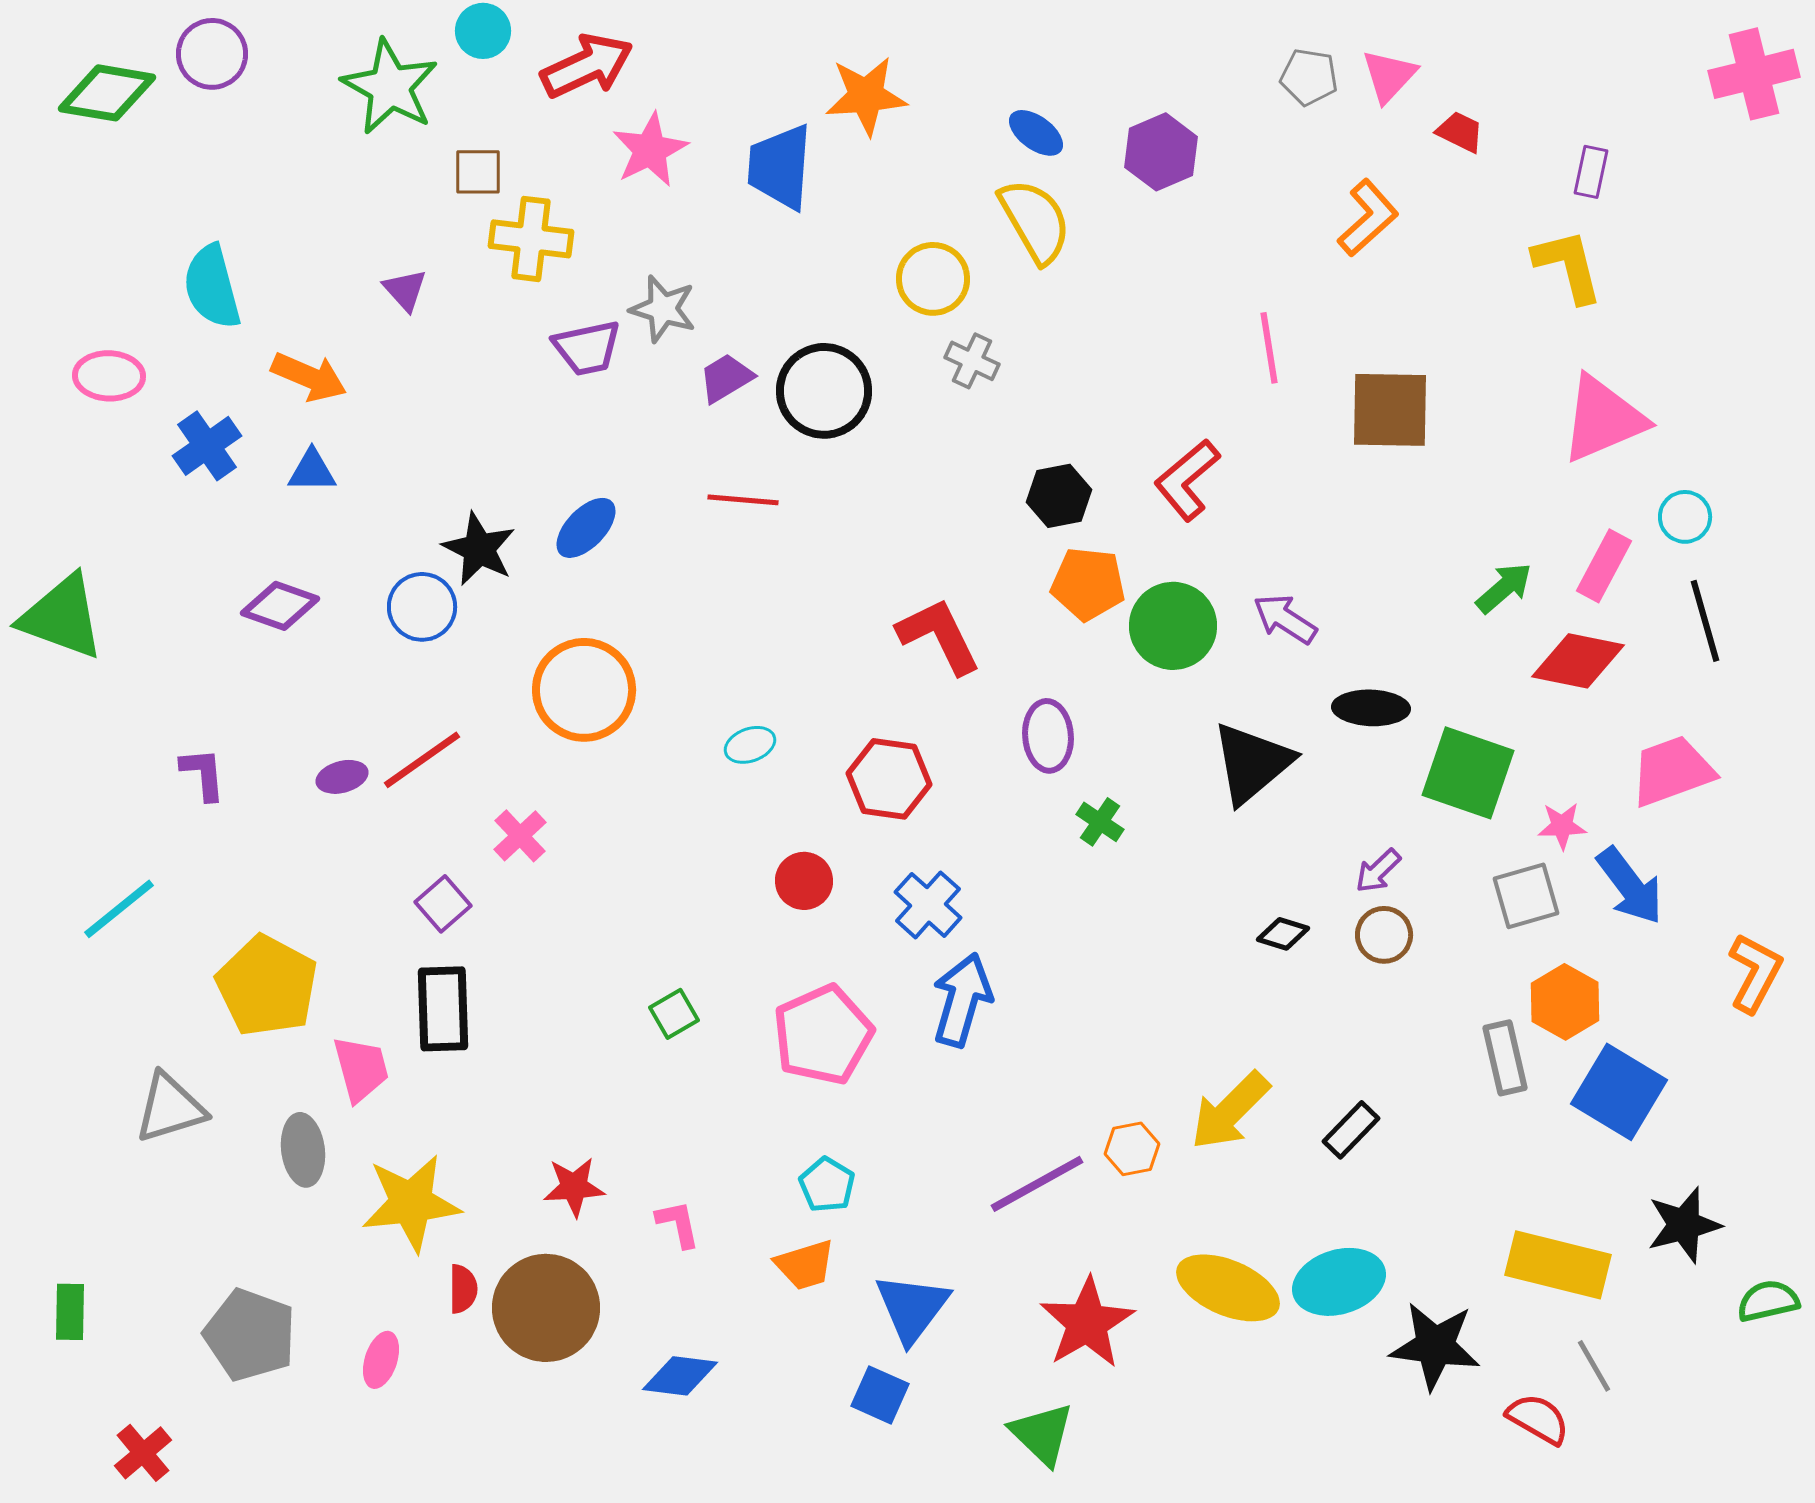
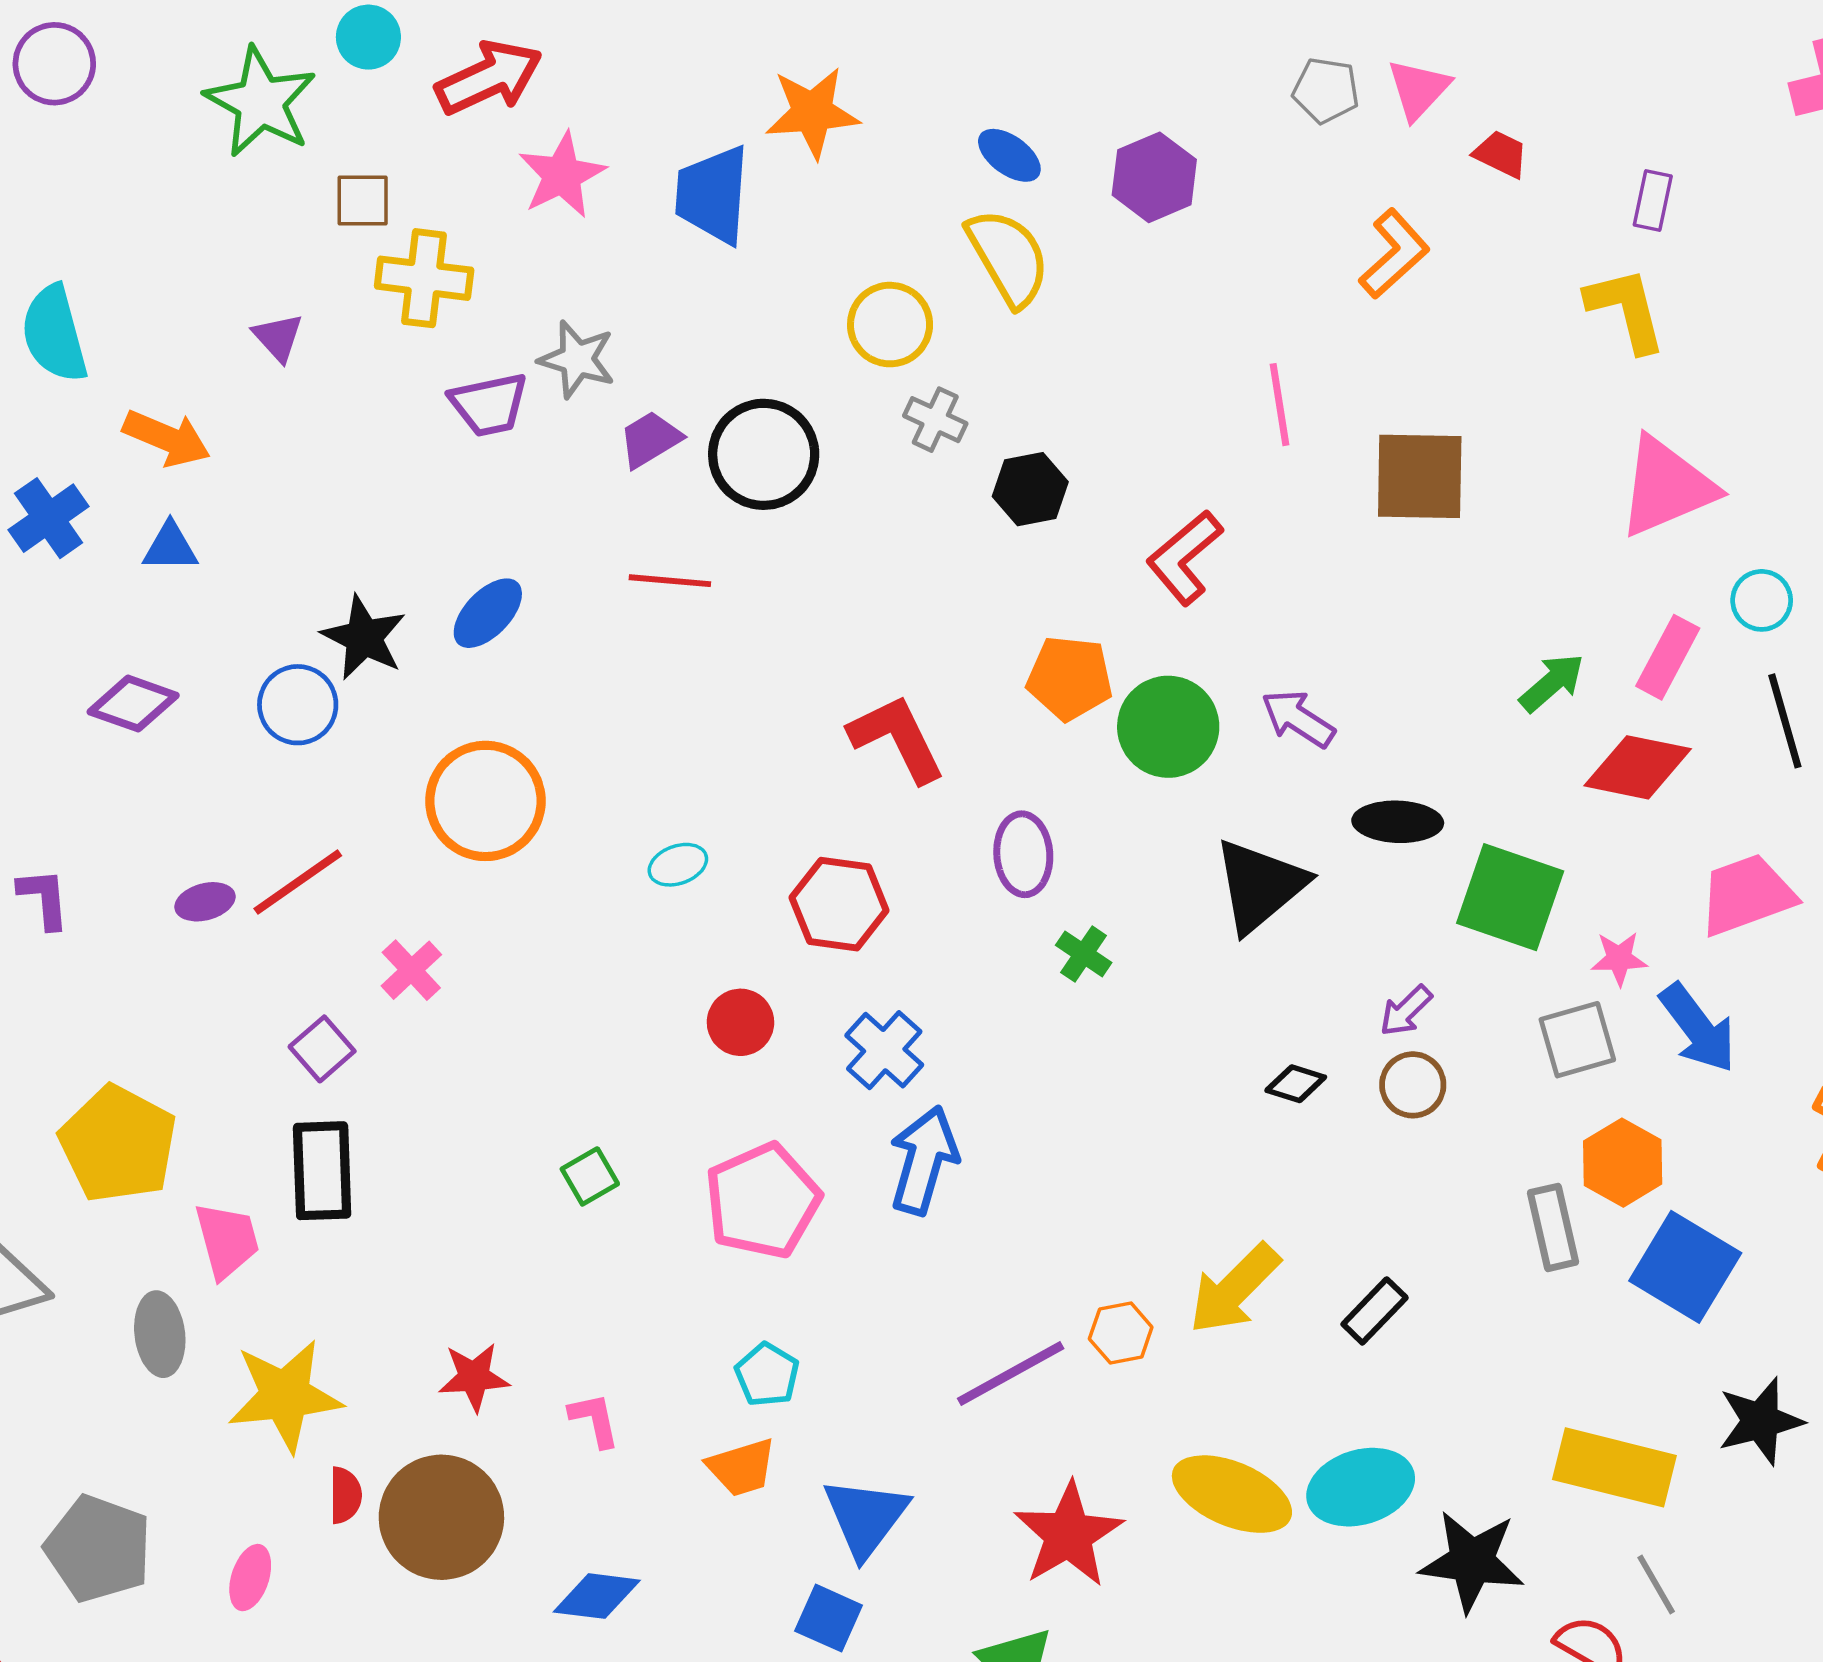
black hexagon: (1059, 496) -> (1030, 489), moved

